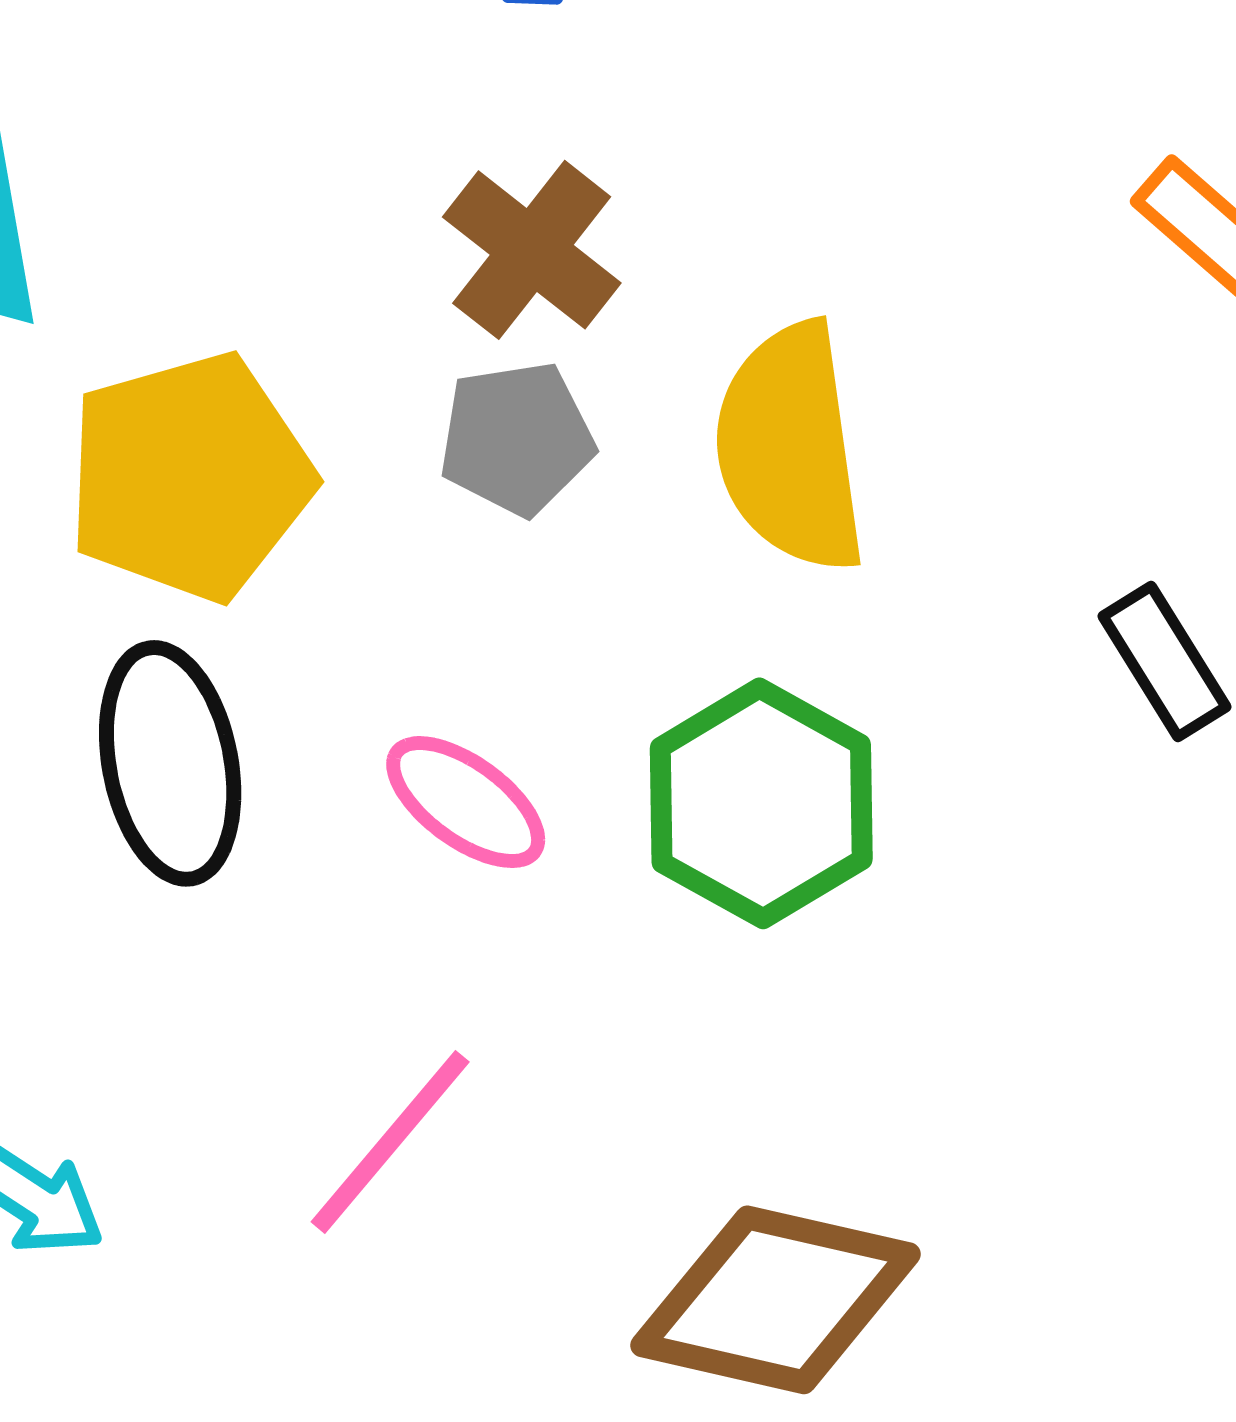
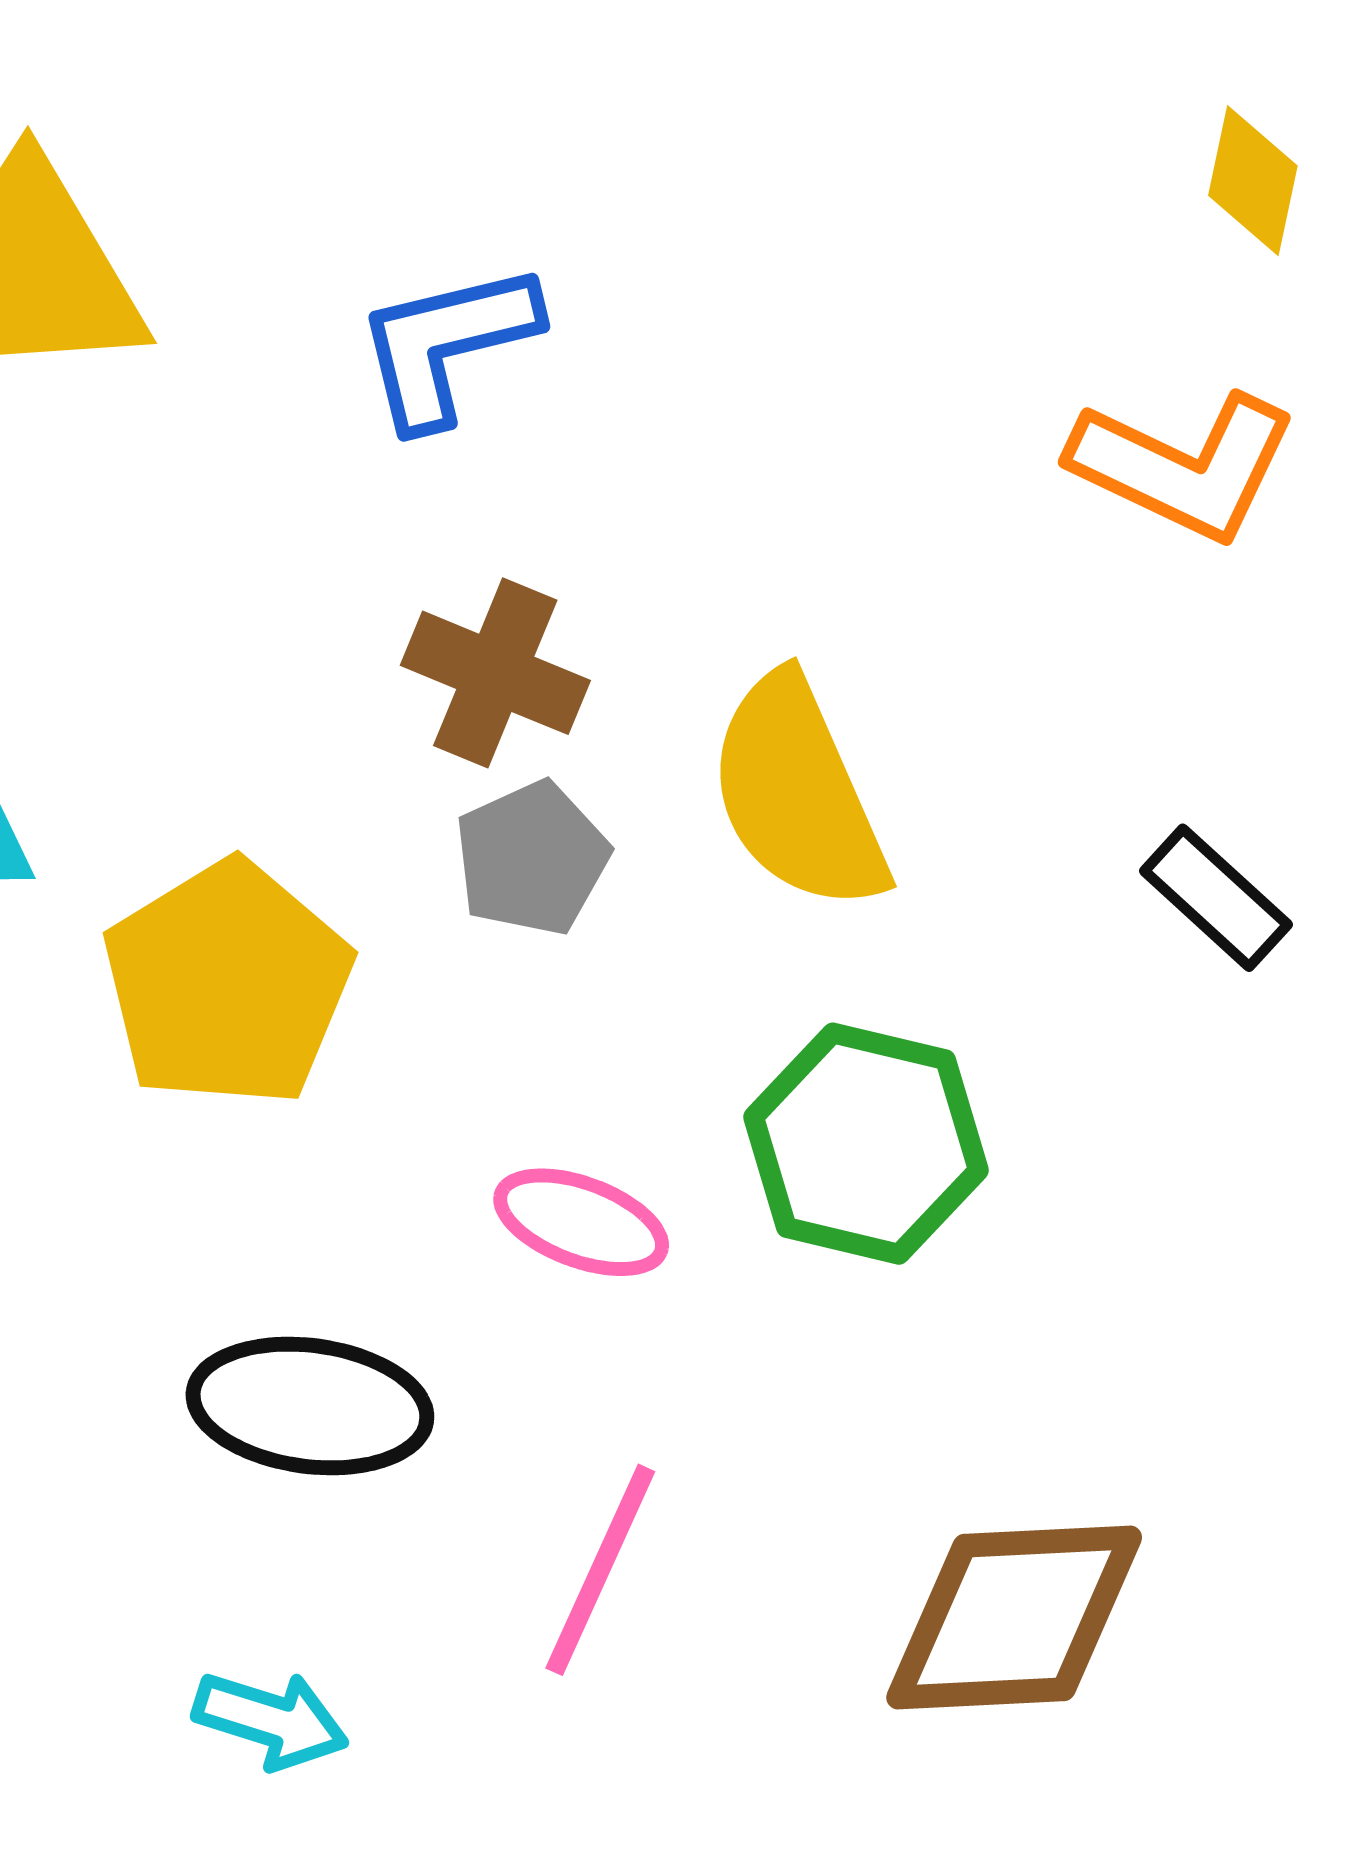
black ellipse: (170, 763) -> (310, 1406), moved, turned -56

